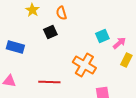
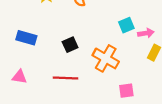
black square: (50, 32) -> (70, 45), moved
pink arrow: (119, 43) -> (146, 33), turned 32

